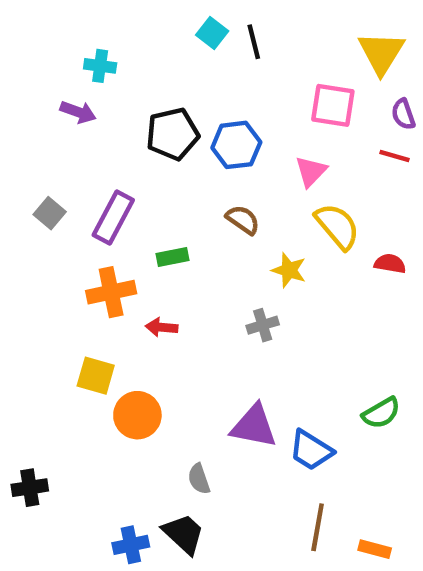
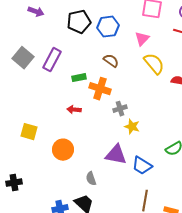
gray square: (50, 213) -> (23, 58), size x1.5
yellow star: (289, 270) -> (132, 127), moved
orange cross: (111, 292) -> (100, 89), moved, turned 30
yellow square: (96, 376) -> (29, 132), moved

